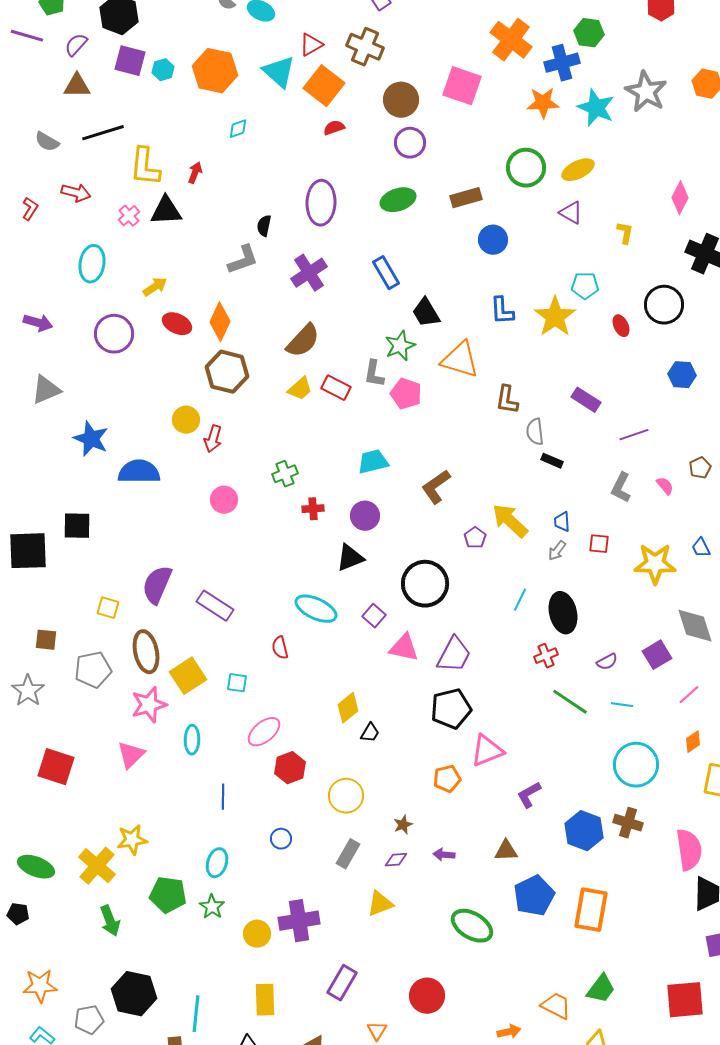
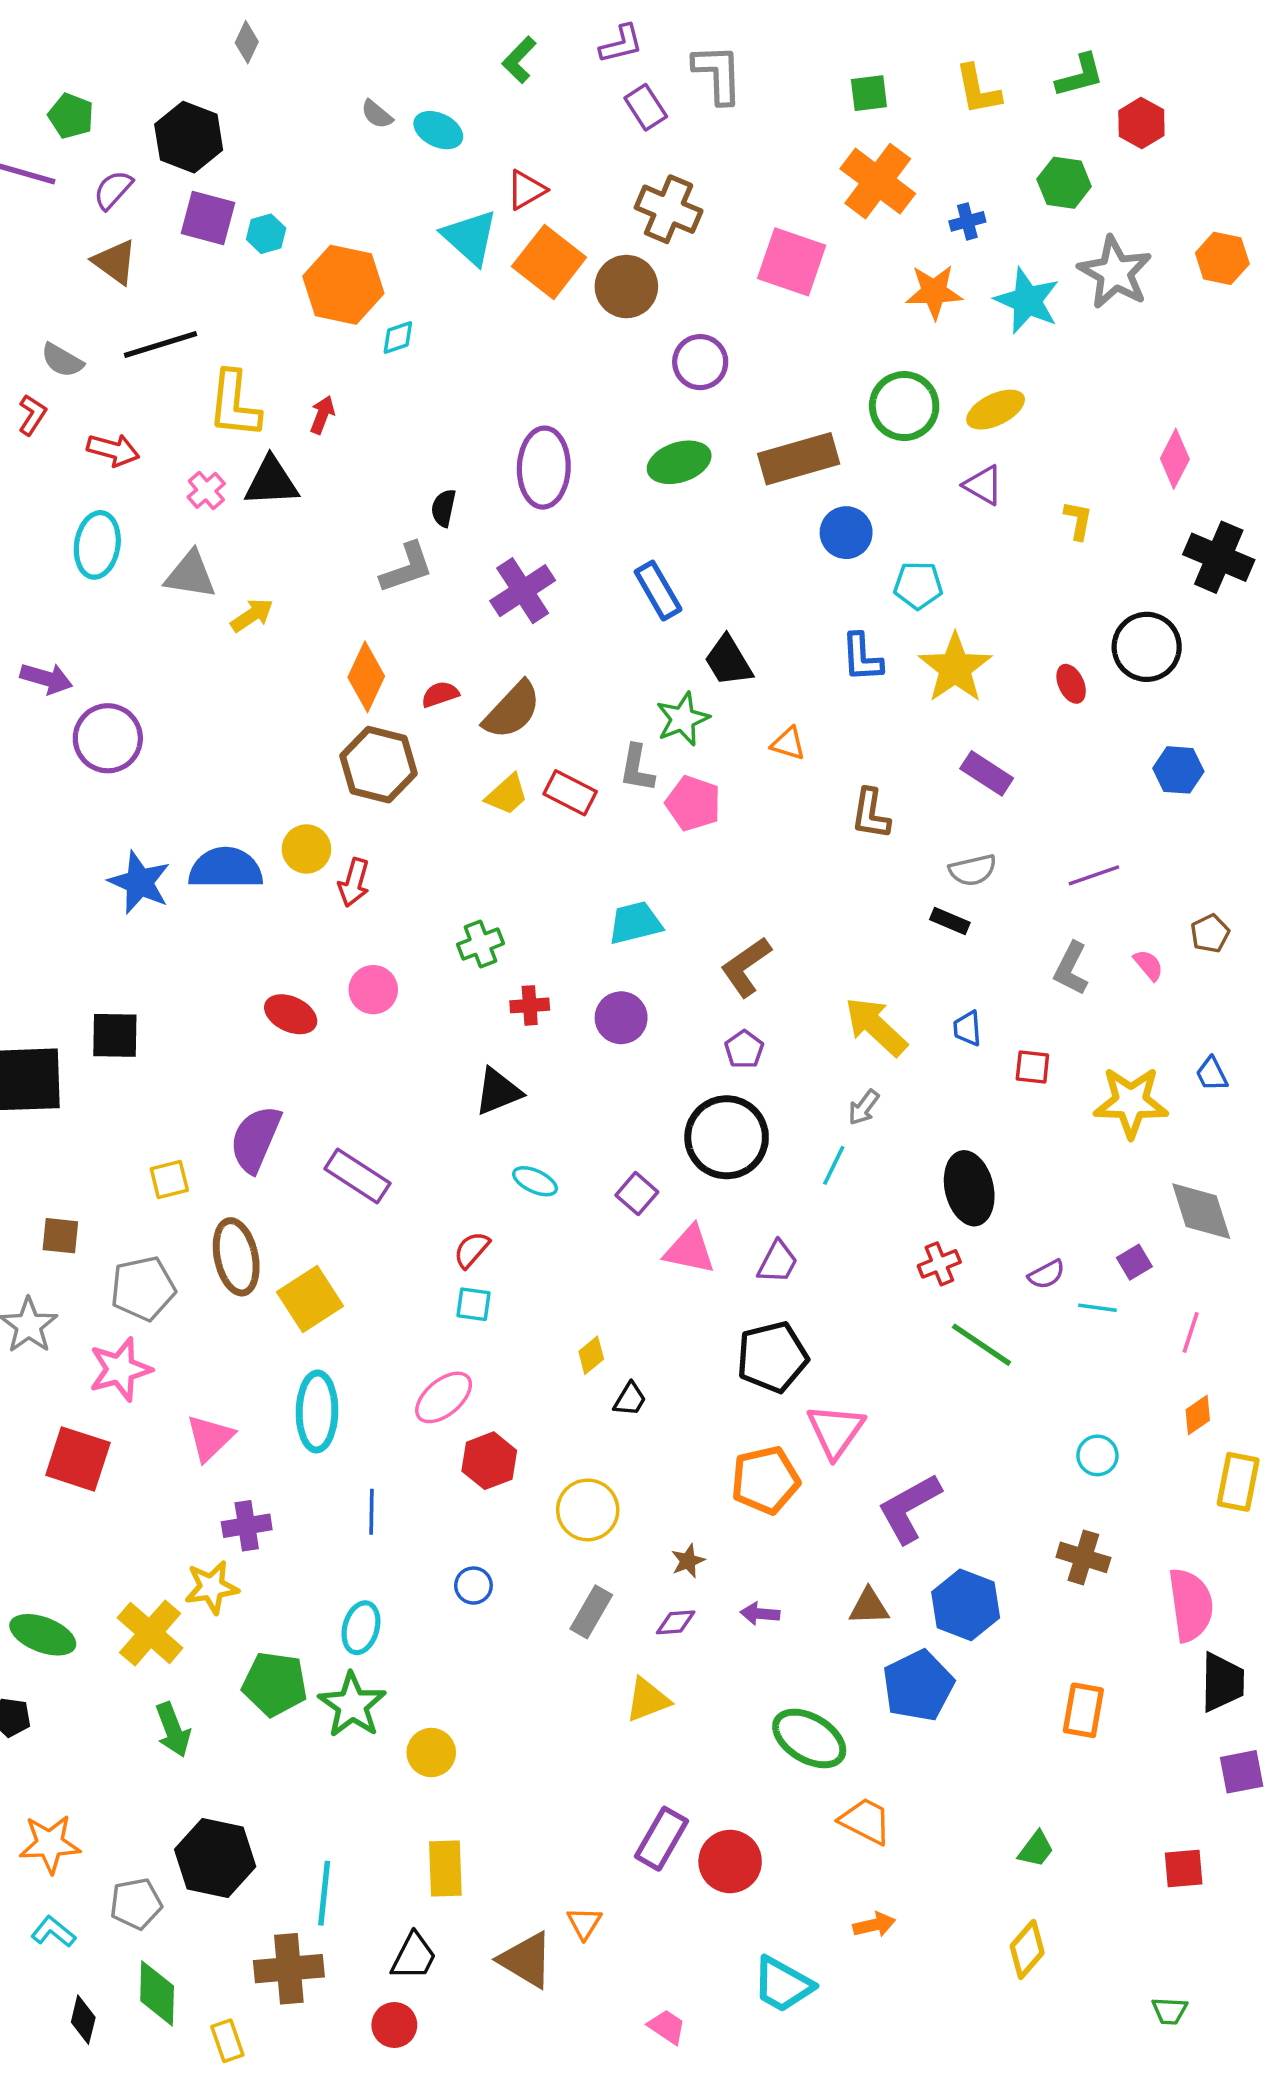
green hexagon: (589, 33) -> (1064, 183), moved
brown cross: (365, 47) -> (669, 209), moved
blue cross: (562, 63) -> (967, 221), size x0.6
orange hexagon: (215, 71) -> (343, 285), moved
brown triangle: (77, 86) -> (115, 262), turned 36
brown circle: (401, 100) -> (626, 287), moved
red semicircle: (334, 128) -> (440, 694), moved
brown rectangle: (466, 198) -> (799, 459), size x1.4
red L-shape: (30, 209) -> (32, 415), moved
cyan ellipse: (92, 264) -> (97, 545), moved
cyan pentagon: (585, 286) -> (918, 585), moved
red ellipse: (177, 324) -> (291, 1014), moved
purple circle: (114, 334) -> (108, 738), moved
orange triangle: (460, 360) -> (788, 744), size x0.5
gray triangle: (46, 390) -> (190, 575), moved, turned 32
purple rectangle: (586, 400) -> (987, 773), moved
gray semicircle: (535, 432) -> (973, 870), moved, turned -96
blue semicircle: (139, 472) -> (226, 868), moved
purple pentagon: (475, 538) -> (744, 1049), moved
gray arrow: (557, 551) -> (864, 1107), moved
black triangle: (350, 558) -> (498, 1092), moved
cyan line: (520, 600) -> (834, 1165), moved
yellow square: (108, 608) -> (169, 1179), turned -30
cyan ellipse: (316, 609) -> (535, 1181), size x0.6
red semicircle: (280, 648) -> (472, 1250), turned 55
purple trapezoid: (454, 655) -> (778, 1262), size x0.7
purple square: (657, 655) -> (1134, 1262), size x0.7
cyan square: (237, 683) -> (473, 1304), moved
pink line: (689, 695) -> (1191, 1332), turned -30
pink star: (149, 705) -> (120, 1369), moved
cyan line: (622, 705) -> (1097, 1308), moved
yellow diamond: (348, 708) -> (591, 1355), size x0.7
cyan ellipse: (192, 740) -> (317, 1412), size x1.5
pink triangle: (487, 751) -> (836, 1431), turned -33
cyan circle: (636, 765) -> (1097, 1455), size x0.5
orange pentagon: (447, 779) -> (765, 1480), size x1.4
purple L-shape: (529, 795) -> (909, 1508), size x1.5
blue hexagon: (584, 831) -> (966, 1605), moved
green star: (212, 907) -> (352, 1705), size x1.5
orange rectangle: (591, 910) -> (1083, 1710), moved, size x0.7
purple cross: (299, 921) -> (247, 1526), moved, size x0.7
purple rectangle: (342, 983) -> (662, 1839), moved
green trapezoid: (601, 989) -> (1036, 1849), size x0.7
red square: (685, 1000) -> (1184, 1869), size x0.6
orange trapezoid: (556, 1006) -> (865, 1821), moved
orange triangle: (377, 1031) -> (584, 1923), moved

